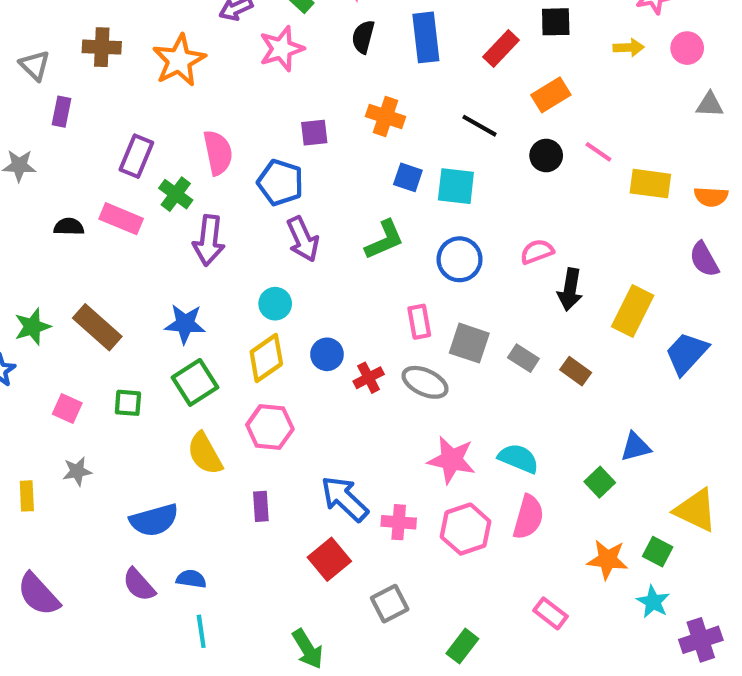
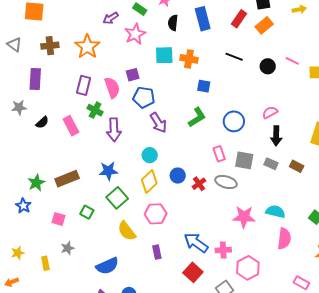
gray triangle: (35, 65) -> (14, 44), moved
orange rectangle: (551, 95) -> (264, 25), moved
purple rectangle: (61, 112) -> (35, 79), size x1.5
purple square: (314, 133) -> (133, 75), moved
purple rectangle: (136, 156) -> (84, 85), moved
cyan square: (456, 186) -> (164, 55), moved
pink rectangle: (121, 219) -> (71, 126), turned 48
black semicircle: (69, 227) -> (42, 122), moved, turned 144
black arrow: (570, 290) -> (276, 136), moved
brown rectangle: (97, 327) -> (67, 179), turned -55
green square: (128, 403) -> (87, 212), turned 32
pink hexagon: (466, 529) -> (248, 268), moved

